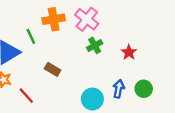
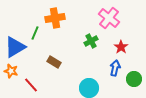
pink cross: (87, 19) -> (109, 18), moved
green line: (31, 36) -> (35, 33), turned 48
blue arrow: (119, 89) -> (115, 68), moved

